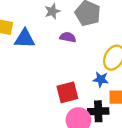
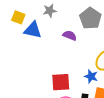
gray star: (52, 11) -> (50, 11), moved

